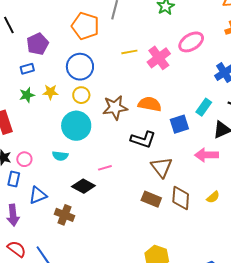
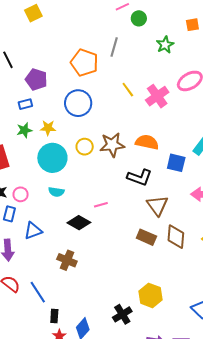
purple pentagon: (38, 44) -> (36, 79), turned -30
yellow line: (129, 52) -> (128, 90), turned 63
yellow circle: (81, 95) -> (85, 147), moved
blue square: (179, 124) -> (176, 163), turned 30
cyan circle: (76, 126) -> (52, 158), moved
brown cross: (64, 215) -> (67, 260), moved

